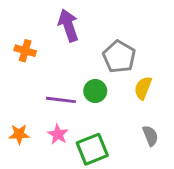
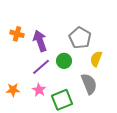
purple arrow: (68, 25) -> (40, 41), moved
purple line: (61, 100) -> (41, 67), turned -48
gray semicircle: (150, 136) -> (89, 84), moved, size x1.5

